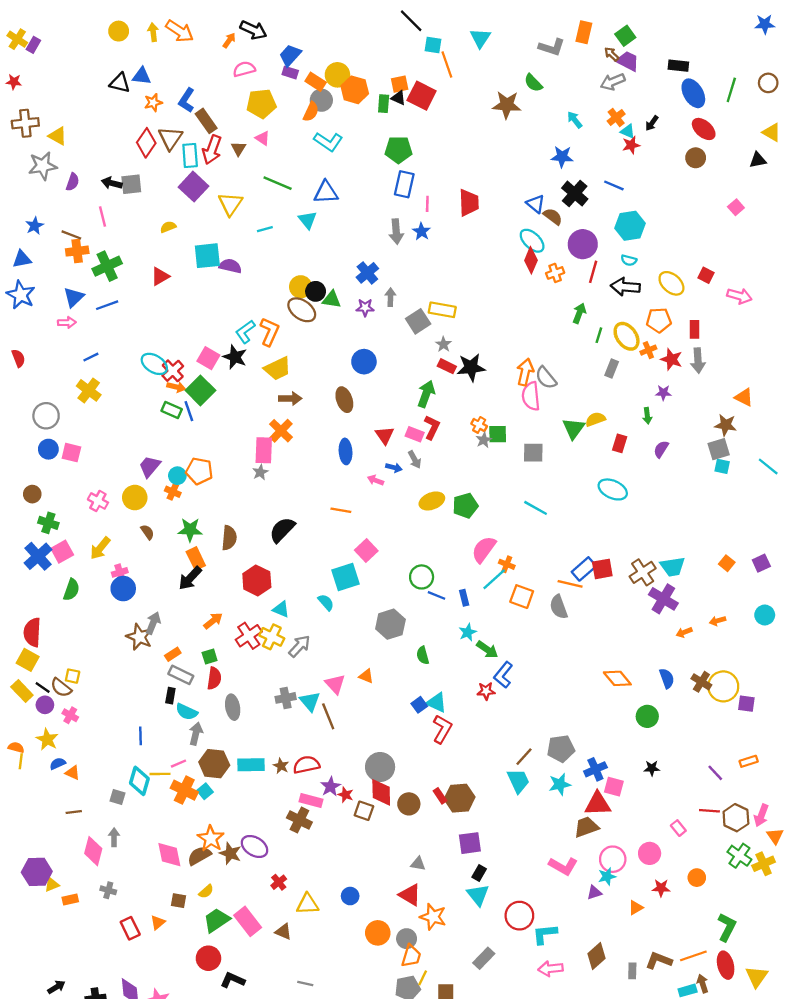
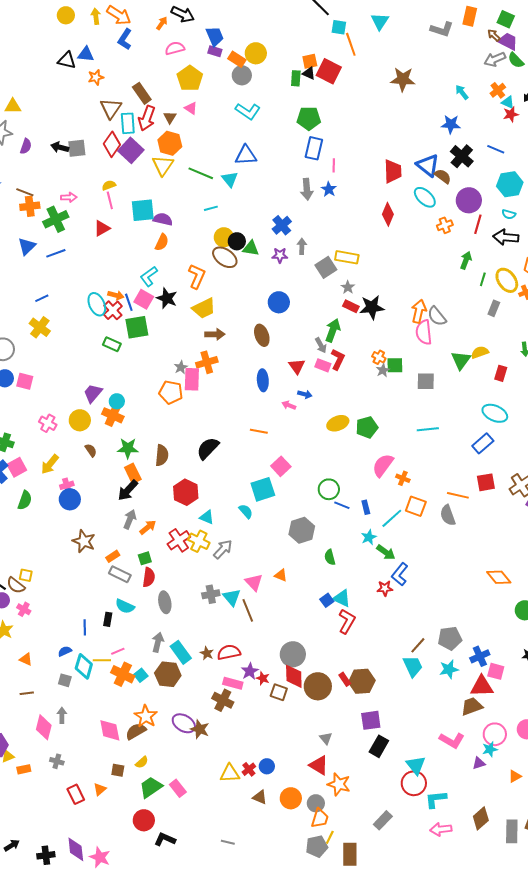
green square: (625, 36) -> (506, 19), turned -30
blue trapezoid: (290, 55) -> (215, 36), turned 115
green semicircle: (533, 83) -> (516, 60), moved
orange hexagon: (355, 90) -> (170, 143), moved
blue L-shape: (187, 100) -> (125, 39), moved
yellow pentagon: (261, 104) -> (190, 78), turned -30
orange semicircle: (311, 112) -> (162, 242), moved
yellow triangle: (58, 136) -> (13, 106), turned -30
red diamond: (146, 143) -> (112, 144), moved
green line: (278, 183) -> (201, 173), moved
red trapezoid: (469, 203) -> (393, 171), moved
blue triangle: (536, 204) -> (428, 165), size x1.4
pink line: (103, 217) -> (110, 200), moved
cyan line: (265, 229) -> (211, 208), moved
red diamond: (531, 260) -> (388, 214), moved
pink arrow: (67, 322) -> (69, 197), moved
cyan L-shape: (245, 332) -> (149, 276), moved
cyan ellipse: (154, 364) -> (97, 304), turned 35
orange arrow: (176, 387) -> (116, 295), moved
green square: (200, 390) -> (137, 327), turned 35
blue line: (189, 411) -> (129, 302), moved
orange cross: (281, 431) -> (207, 362), turned 30
gray arrow: (415, 460) -> (321, 345), moved
orange pentagon: (199, 471) -> (171, 392), moved
gray star: (260, 472) -> (181, 367), moved
orange cross: (173, 492) -> (113, 415), size x1.5
cyan line: (536, 508) -> (428, 429), turned -35
blue rectangle: (584, 569) -> (483, 443), moved
cyan line: (494, 579) -> (392, 518), moved
gray arrow: (153, 623) -> (130, 519), moved
black rectangle: (170, 696) -> (108, 619), moved
gray arrow: (196, 734) -> (158, 642), moved
blue semicircle: (58, 764) -> (65, 651), moved
brown hexagon: (214, 764) -> (168, 674), moved
cyan rectangle: (251, 765) -> (181, 652), turned 55
brown circle: (409, 804) -> (318, 686), size x1.4
brown star: (230, 853) -> (200, 729), moved
gray triangle: (418, 864) -> (326, 738), turned 40
black rectangle: (479, 873) -> (379, 746), size x1.5
red cross: (279, 882) -> (249, 769), moved
cyan triangle: (478, 895) -> (416, 765), moved
pink rectangle: (248, 921) -> (178, 788), size x0.7
brown triangle: (283, 932) -> (260, 797), moved
gray rectangle: (632, 971) -> (512, 831), size x1.6

